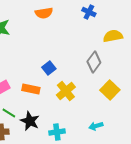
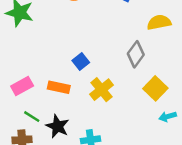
cyan arrow: (96, 126) -> (168, 117), moved

